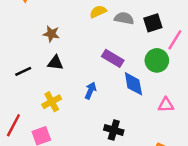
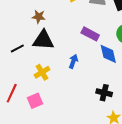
black triangle: (55, 63) -> (43, 40), size x1.6
black cross: (114, 130) -> (104, 93), moved

